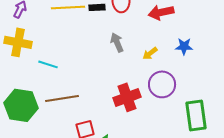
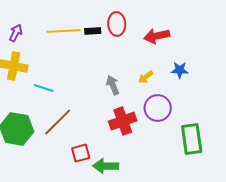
gray arrow: (117, 42) -> (113, 85), moved
brown line: (62, 98) -> (58, 122), turned -36

